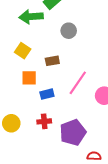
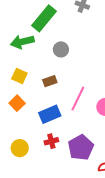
orange square: (29, 78) -> (17, 103), moved, turned -35
blue rectangle: (47, 94) -> (50, 114), size x1.5

